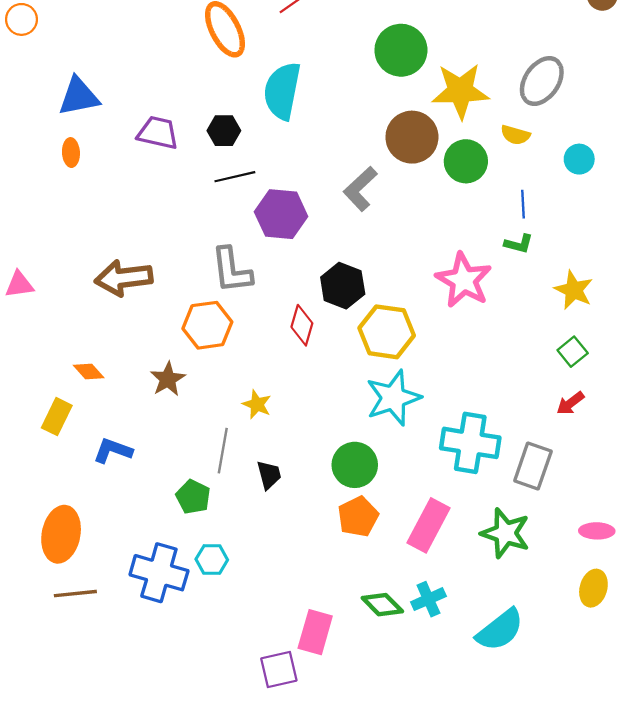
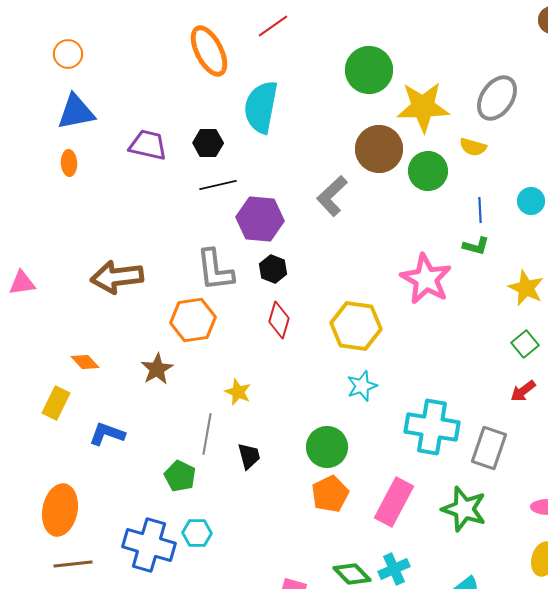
orange circle: (21, 19) -> (68, 54), moved
cyan circle: (579, 159) -> (531, 201), moved
black hexagon: (343, 286) -> (273, 269), moved, size x0.7
cyan star: (393, 398) -> (362, 386), size x0.6

